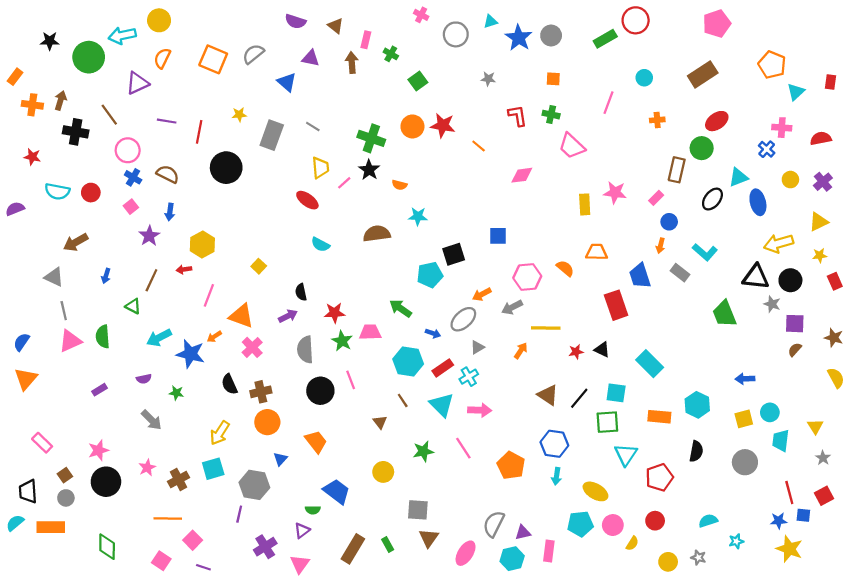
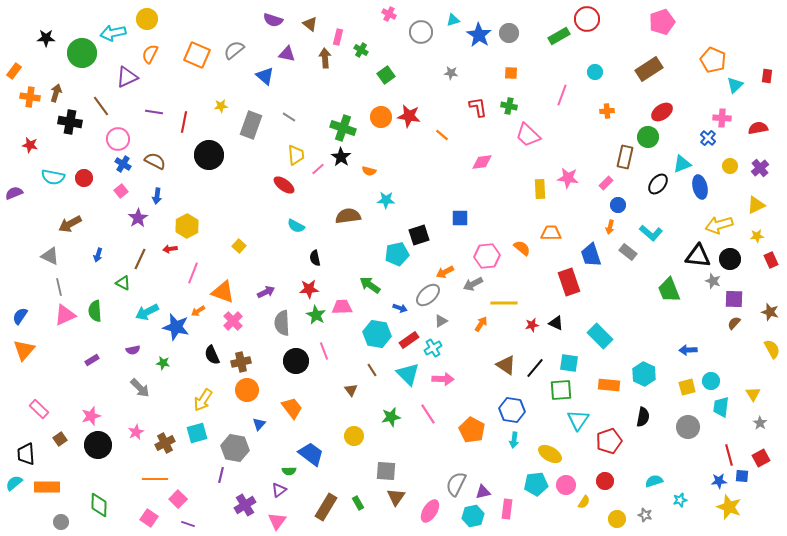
black semicircle: (301, 292) -> (315, 258), moved
gray circle: (66, 498) -> (61, 522), moved

